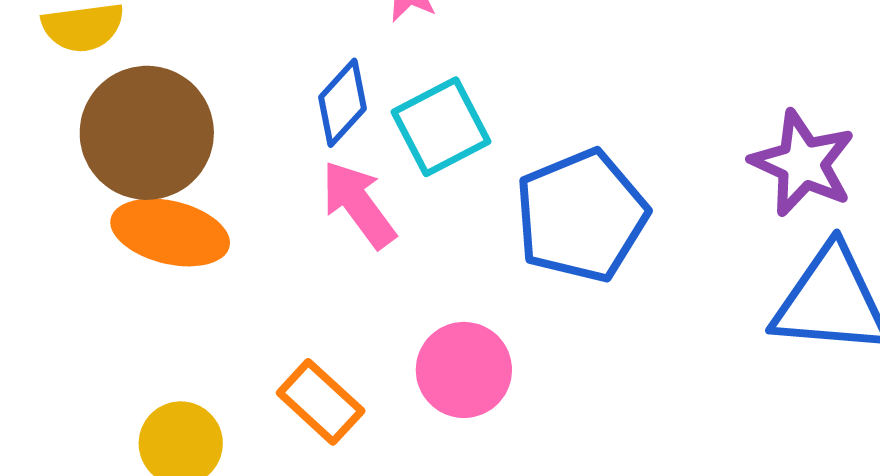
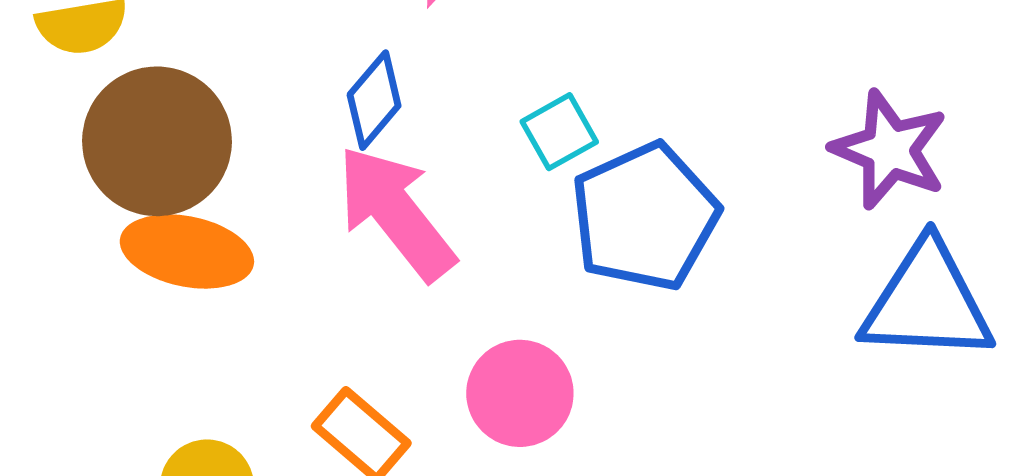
cyan square: (441, 127) -> (559, 132), moved, size x0.7
pink arrow: (358, 204) -> (396, 213), size x1.4

